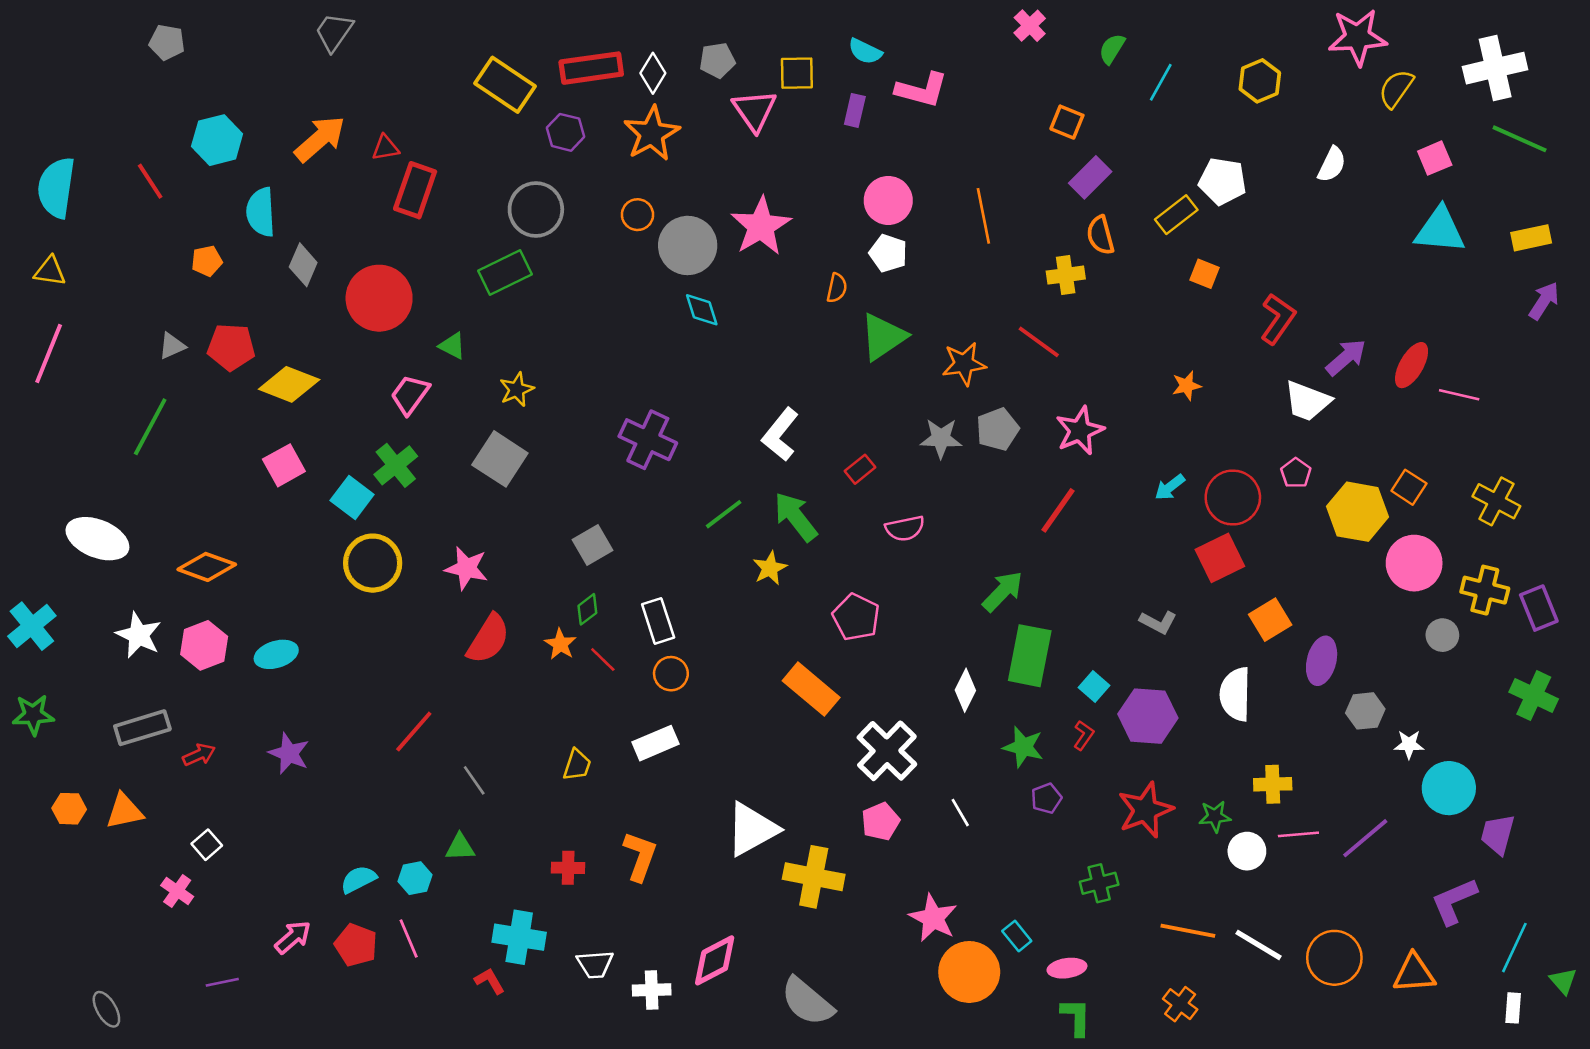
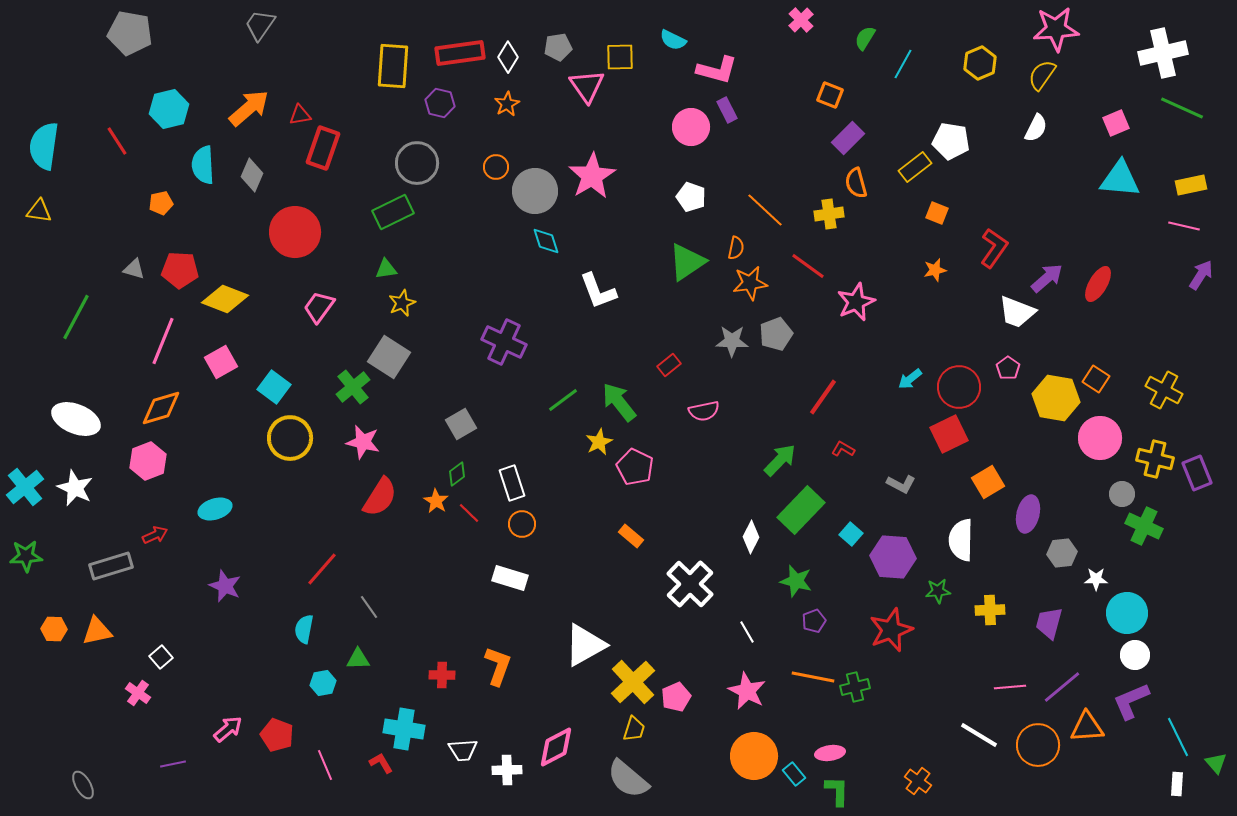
gray pentagon: (167, 42) -> (130, 33), size x1.6
yellow rectangle: (505, 85) -> (393, 66), turned 60
yellow semicircle: (1396, 89) -> (1042, 75), moved
purple rectangle: (855, 110) -> (727, 110), moved, turned -40
orange star: (652, 134) -> (507, 104), size x0.6
pink circle: (888, 200) -> (691, 127), moved
orange line: (983, 216) -> (765, 210), moved, turned -36
gray diamond: (303, 265) -> (252, 175), moved
orange semicircle: (837, 288) -> (736, 248), moved
purple arrow: (1544, 301) -> (1201, 275), moved
gray triangle: (172, 346) -> (134, 269), turned 40
green triangle: (452, 346) -> (386, 269), moved, turned -35
pink line: (49, 353) -> (163, 341), moved
orange star: (1187, 386) -> (935, 270), moved
pink line: (1459, 395) -> (1184, 226), moved
green line: (150, 427) -> (76, 317), moved
pink star: (1080, 431) -> (856, 302), moved
white L-shape: (780, 434) -> (598, 291), moved, turned -60
green cross: (396, 465) -> (353, 387), moved
orange diamond: (207, 567) -> (161, 408), moved, turned -36
pink pentagon: (856, 617) -> (635, 467), moved
white star: (139, 635) -> (75, 488), moved
pink hexagon: (204, 645) -> (148, 461), moved
green rectangle: (1030, 656) -> (801, 510), turned 33
orange rectangle: (811, 689) -> (631, 536), size x0.6
green cross: (1534, 696) -> (1144, 526), moved
red L-shape: (1084, 735) -> (843, 449), moved, turned -95
white rectangle: (655, 743) -> (510, 578), turned 40
red arrow: (199, 755) -> (155, 535), moved
yellow trapezoid: (577, 765) -> (634, 729), moved
green star: (1215, 816) -> (938, 591), moved
pink pentagon: (881, 822) -> (676, 697), moved
pink line: (1298, 834) -> (1010, 687), moved
purple trapezoid: (1498, 834) -> (1049, 623), moved
purple line: (1365, 838) -> (1062, 687), moved
white circle: (1247, 851) -> (1135, 655), moved
yellow cross: (814, 877) -> (633, 682), turned 36
cyan semicircle: (358, 879) -> (304, 629), moved, turned -52
pink star: (933, 918) -> (747, 691), moved
orange line: (1188, 931) -> (813, 677), moved
cyan rectangle: (1017, 936) -> (794, 774), moved
pink line: (409, 939) -> (325, 765), moved
cyan line: (1514, 948) -> (1178, 737), turned -51
orange triangle: (1414, 973) -> (1087, 727), moved

